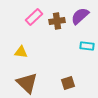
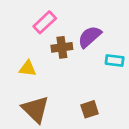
purple semicircle: (80, 16) -> (90, 37), moved
brown cross: (57, 21) -> (62, 47), moved

